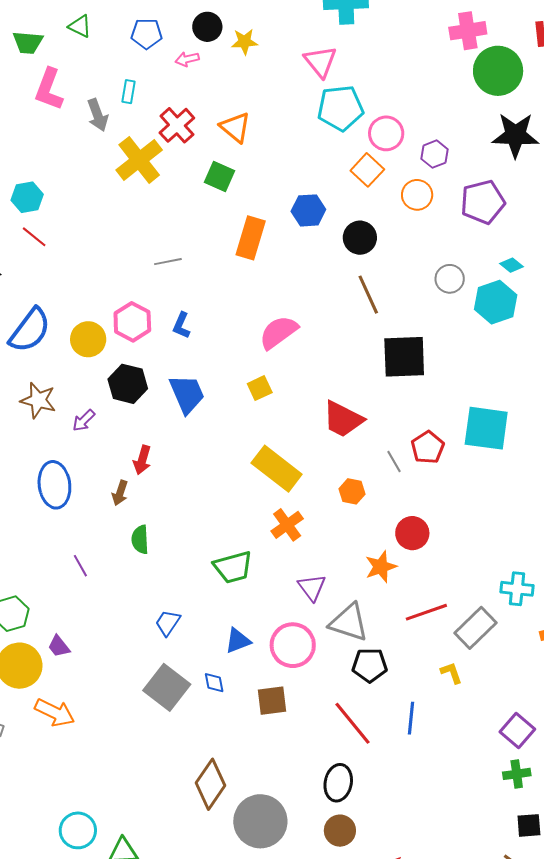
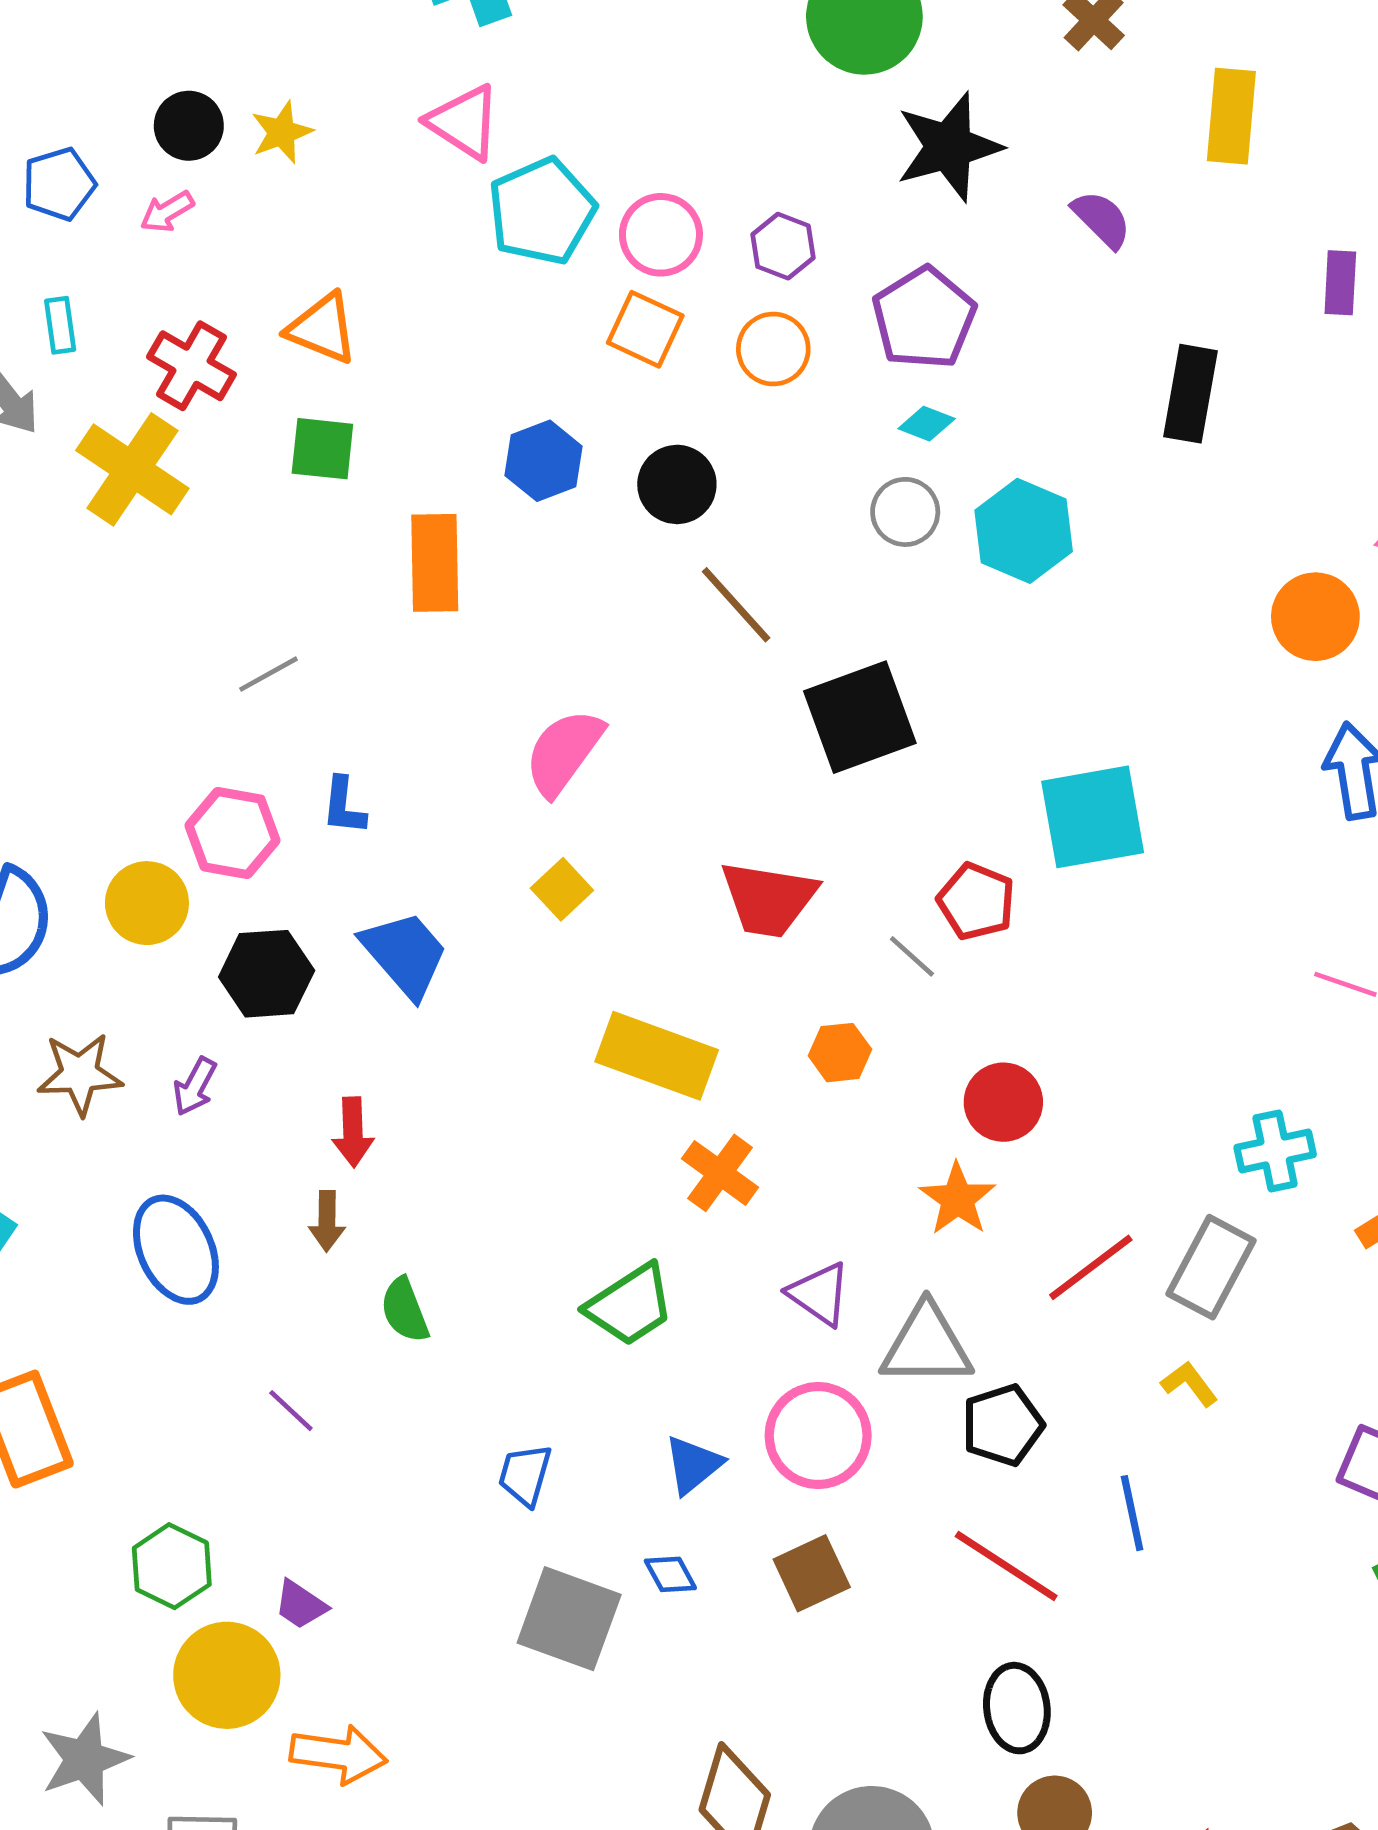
cyan diamond: (511, 265) -> (927, 424), moved

